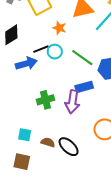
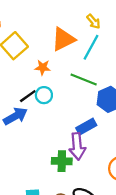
green line: (82, 58) -> (84, 80), moved
green cross: (45, 100) -> (62, 161), moved, turned 30

